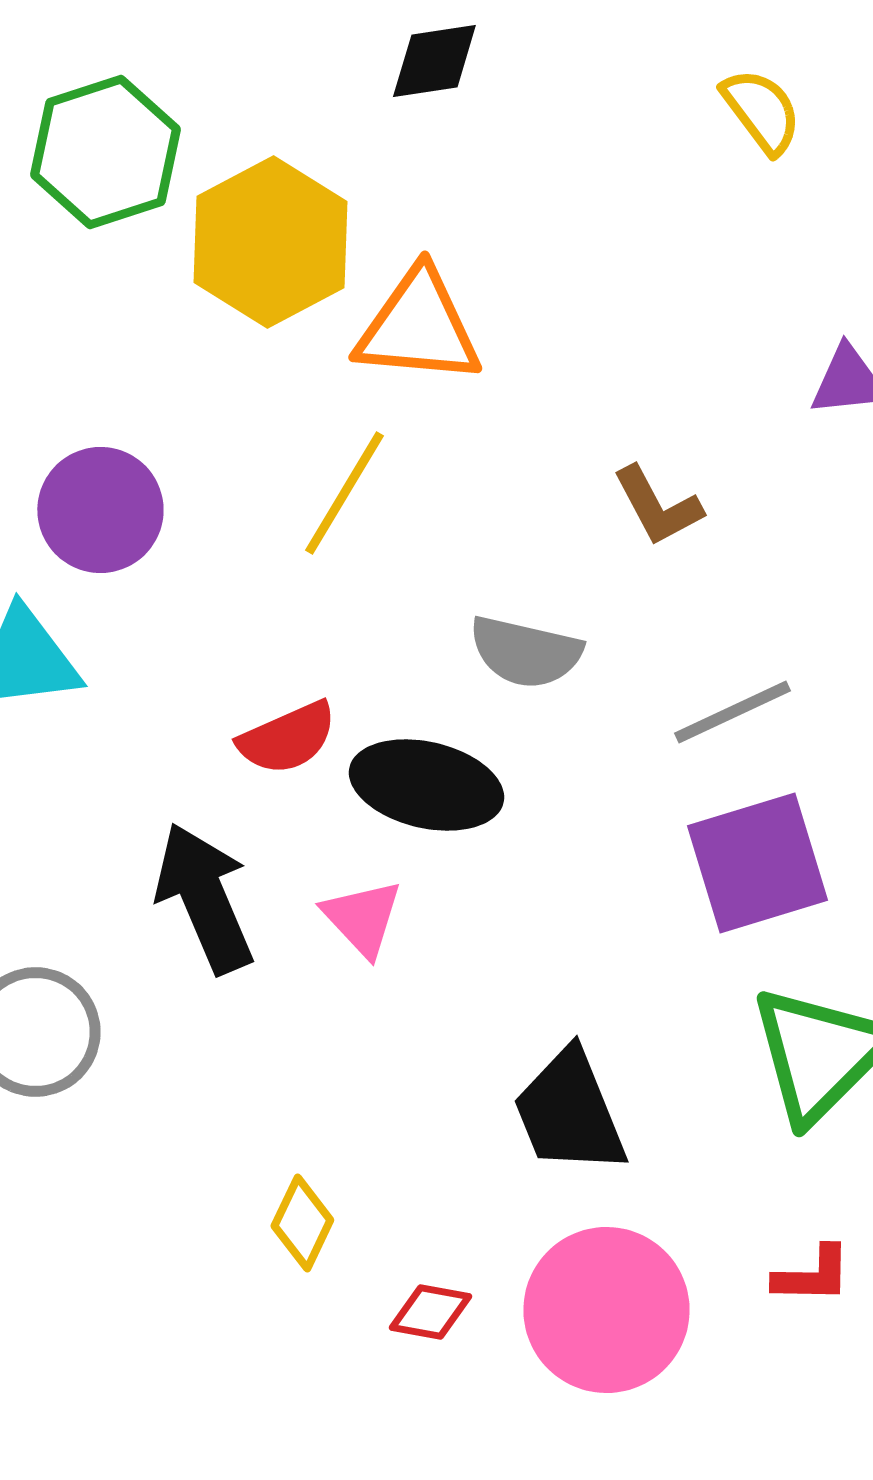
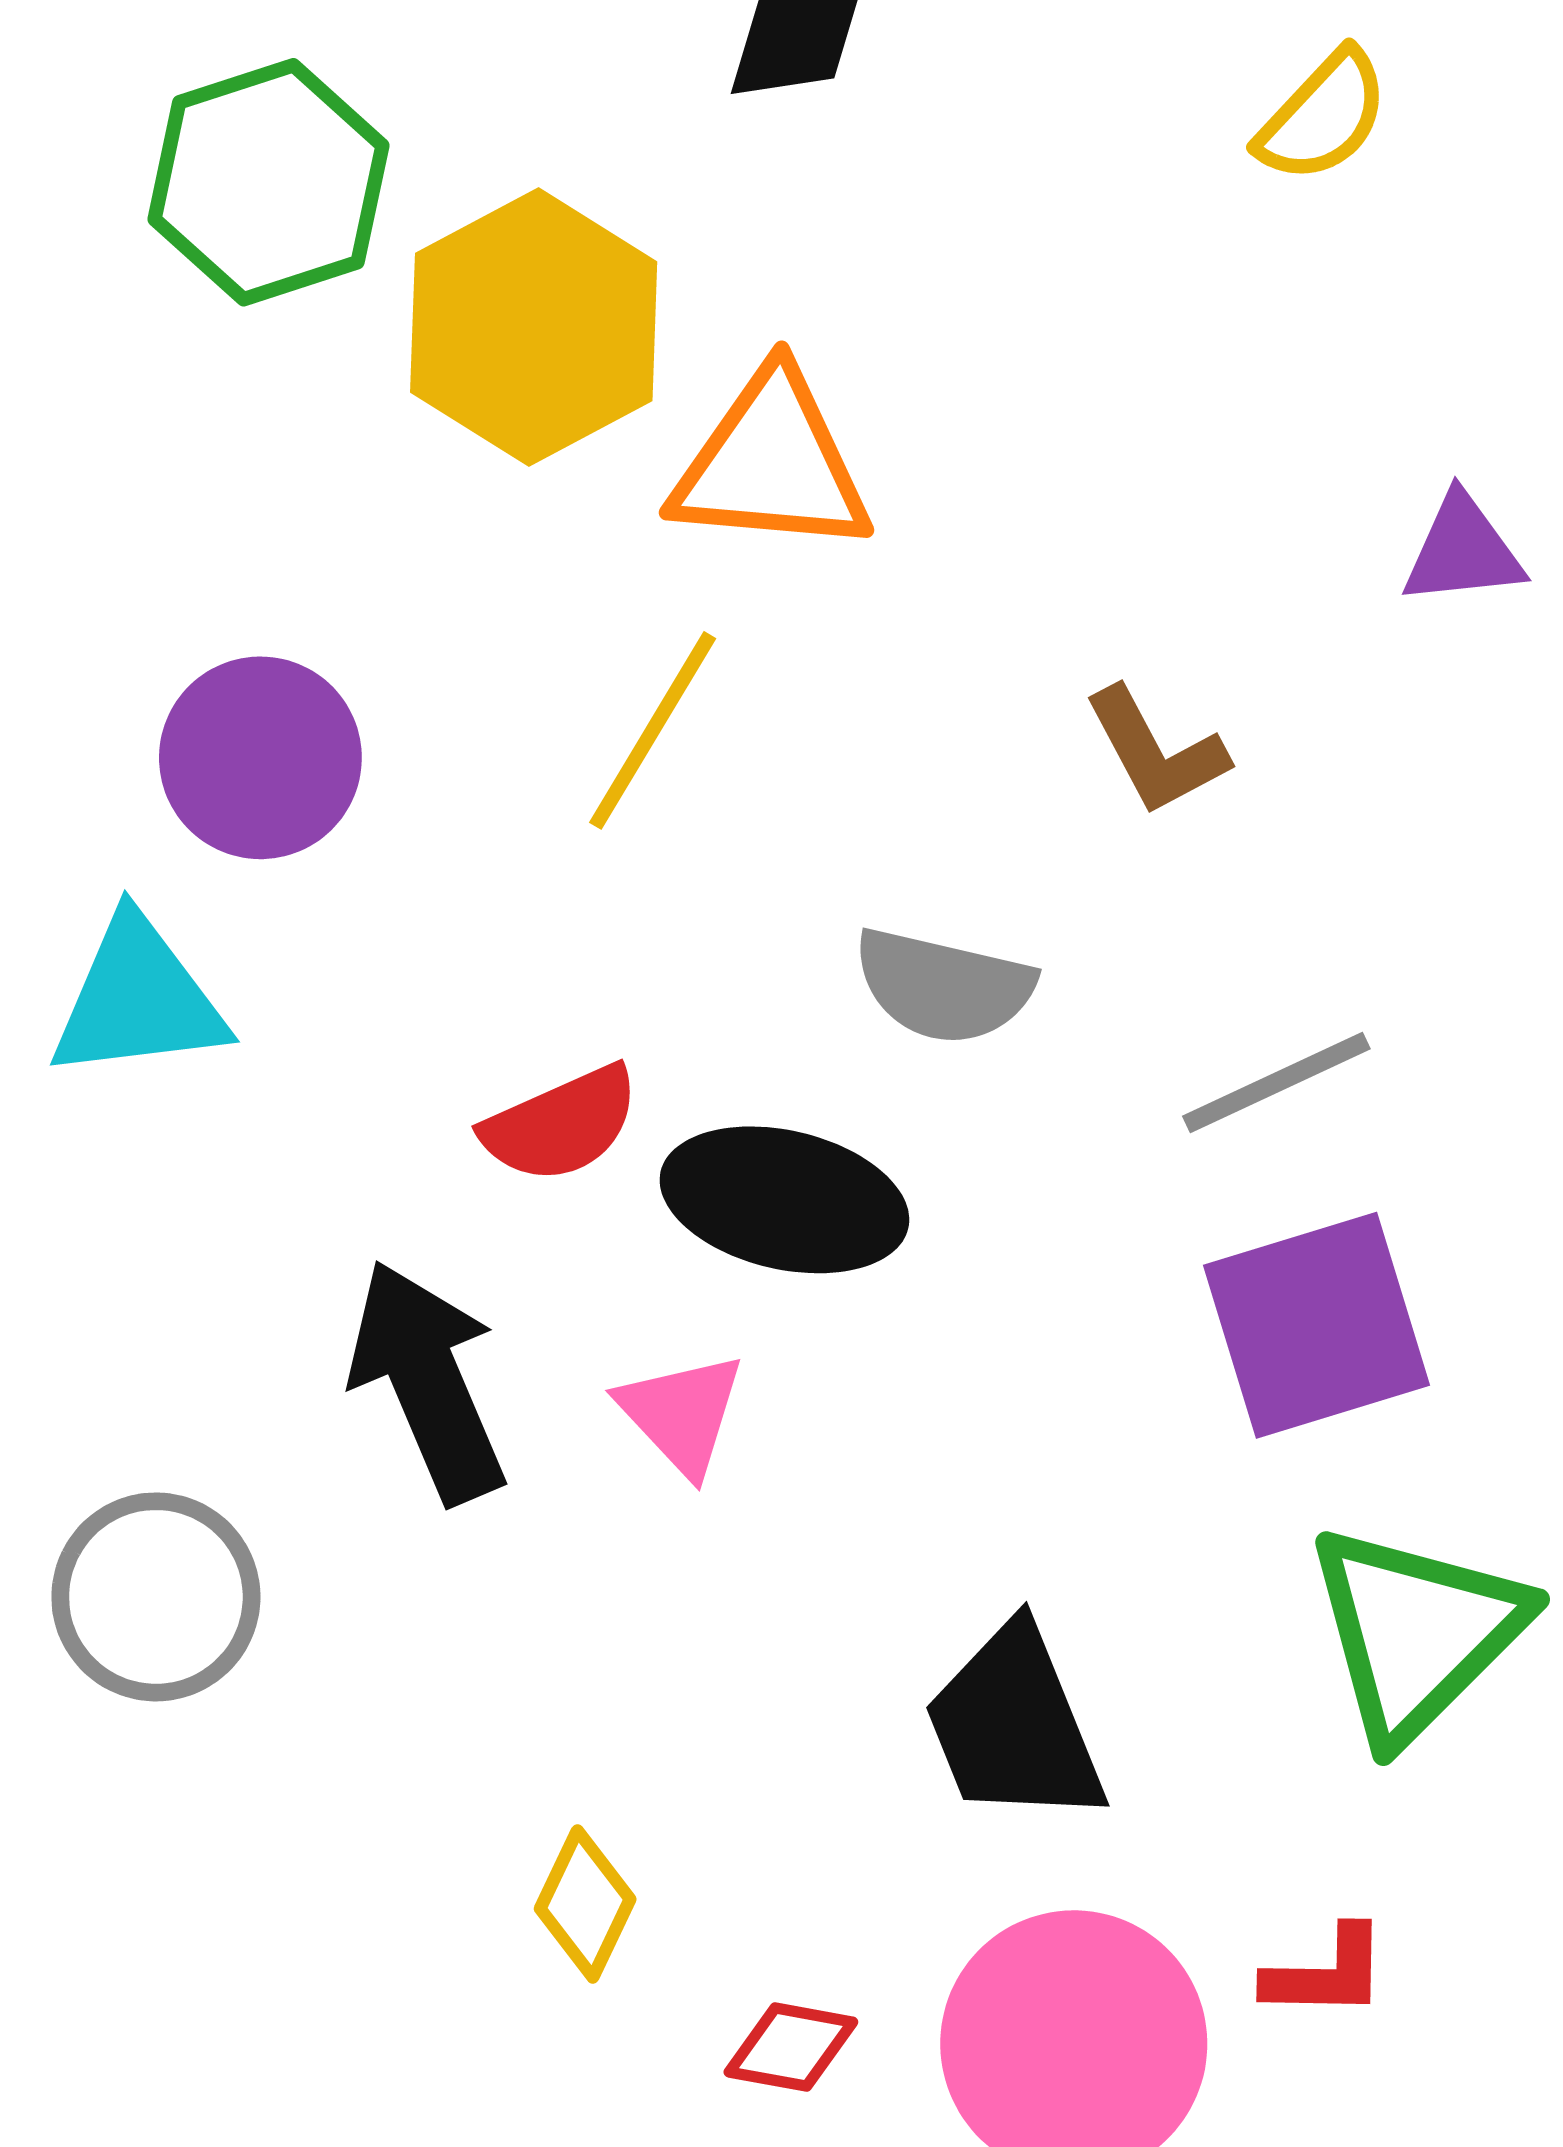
yellow semicircle: (761, 111) -> (1323, 116), turned 80
red L-shape: (812, 1275) -> (1326, 1973), moved

